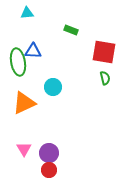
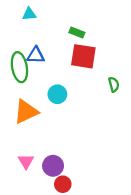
red square: (104, 52) -> (83, 56), moved
red circle: (49, 170) -> (63, 184), moved

